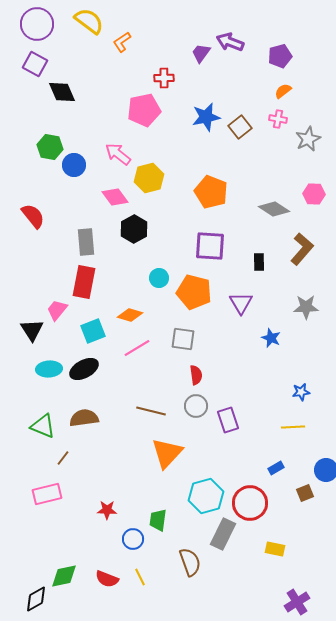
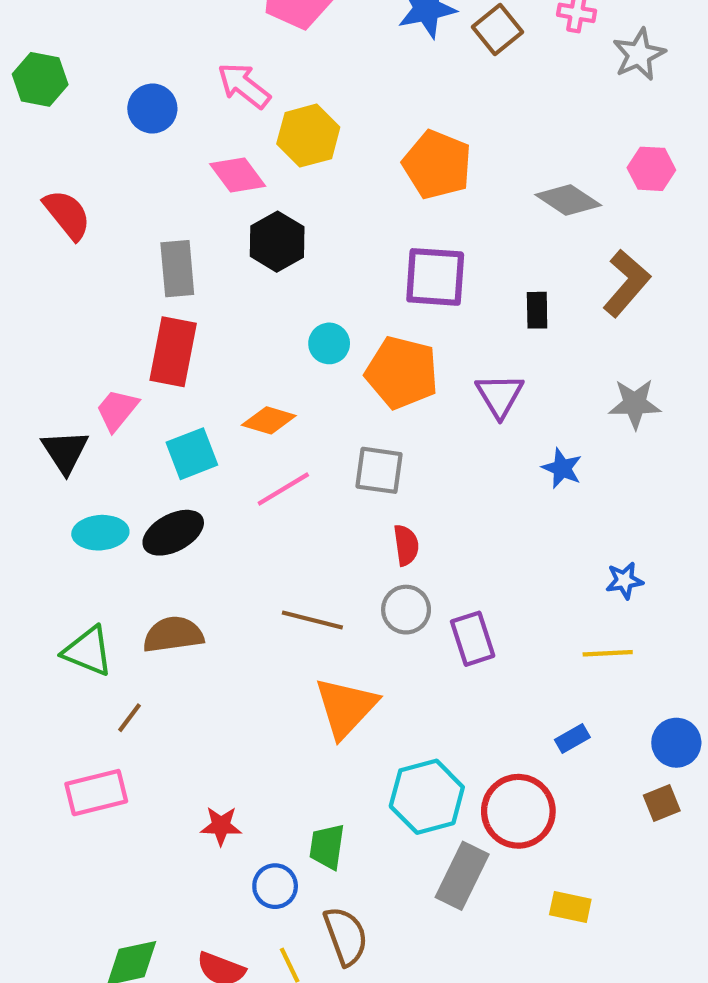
green hexagon: (50, 147) -> (40, 79), moved
brown square: (305, 493) -> (662, 803), moved
brown semicircle: (190, 562) -> (346, 936), moved

